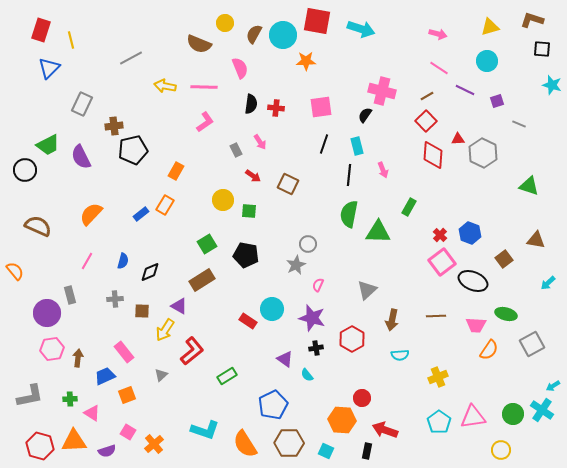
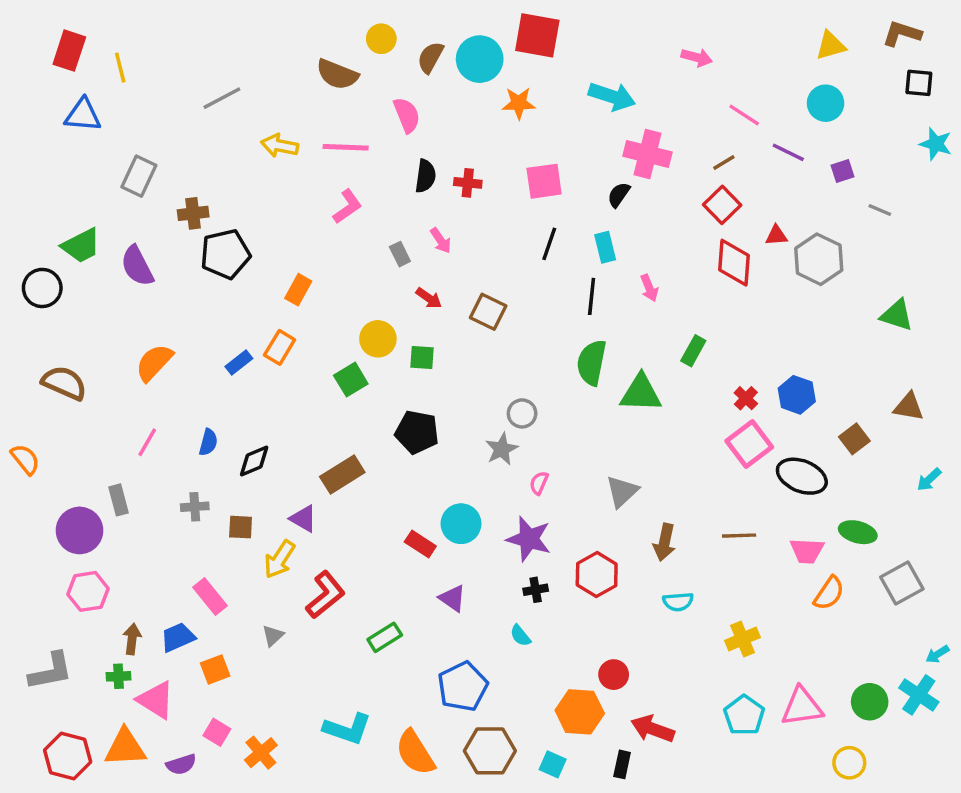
cyan arrow: (361, 29) -> (612, 96), moved
pink arrow: (438, 34) -> (697, 57), moved
blue triangle: (49, 68) -> (83, 115), turned 50
green square: (207, 244) -> (351, 380), moved
brown arrow: (78, 358) -> (132, 639), moved
purple triangle: (285, 359) -> (453, 598), moved
pink triangle: (92, 413) -> (156, 700), size x1.4

